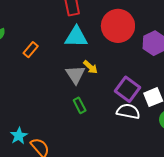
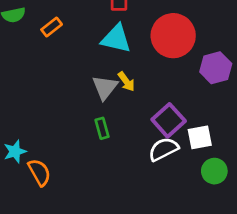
orange rectangle: (31, 50) -> (52, 27), moved
white semicircle: (128, 111) -> (163, 149), turned -50

